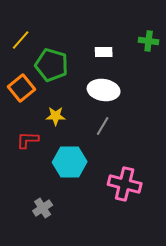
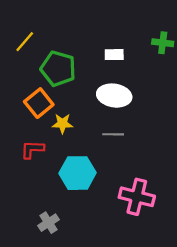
orange square: (22, 88) -> (39, 103), moved
gray line: (103, 126) -> (113, 134), turned 60

